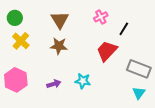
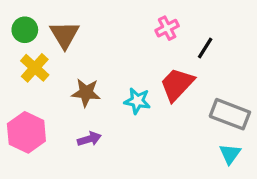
brown triangle: (60, 20) -> (65, 35), moved
brown star: (59, 46) -> (86, 93), moved
cyan star: (83, 81) -> (137, 101), moved

